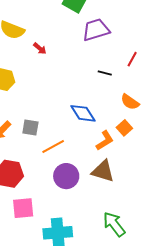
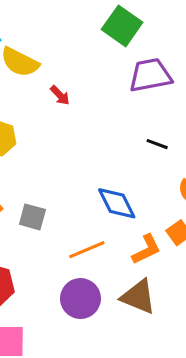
orange line: (53, 147) -> (87, 250), moved

